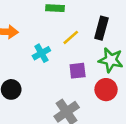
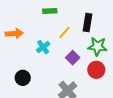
purple square: (78, 71) -> (73, 58), turned -32

